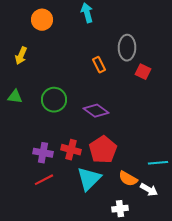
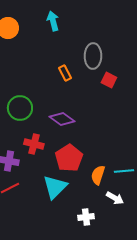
red cross: (71, 150) -> (34, 144), moved
orange semicircle: (128, 179) -> (98, 175), moved, turned 78

